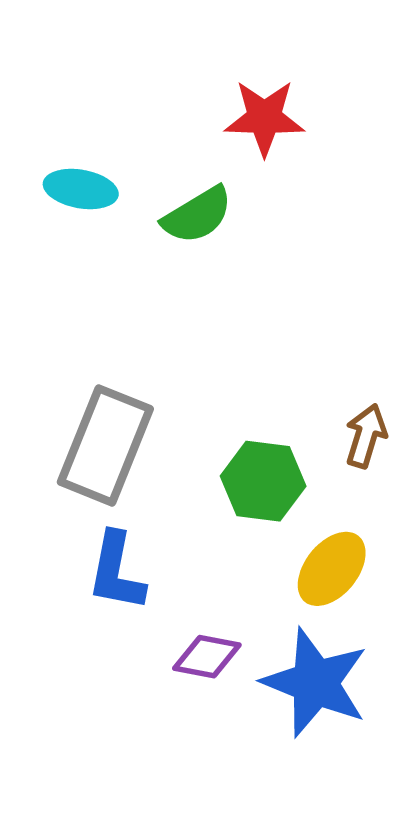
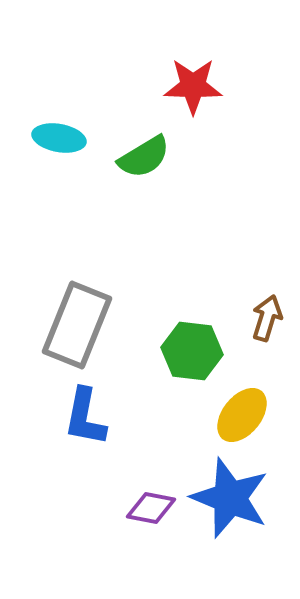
purple diamond: (207, 657) -> (151, 508), moved

